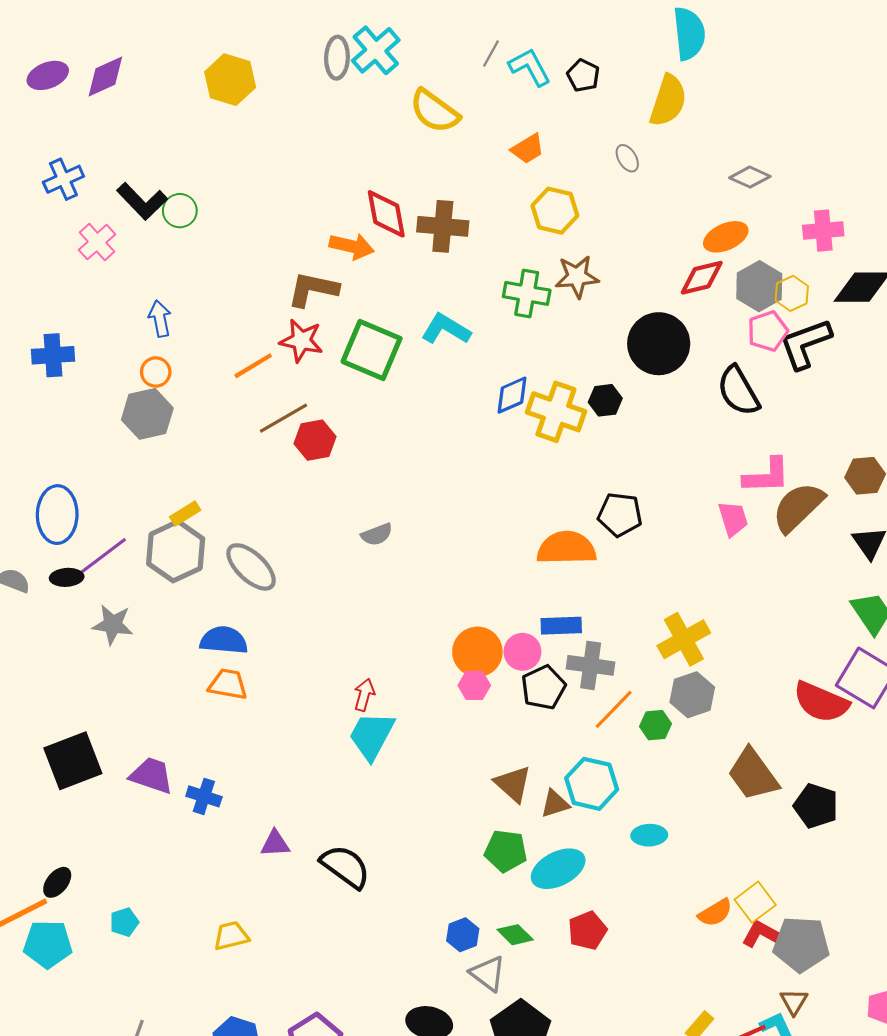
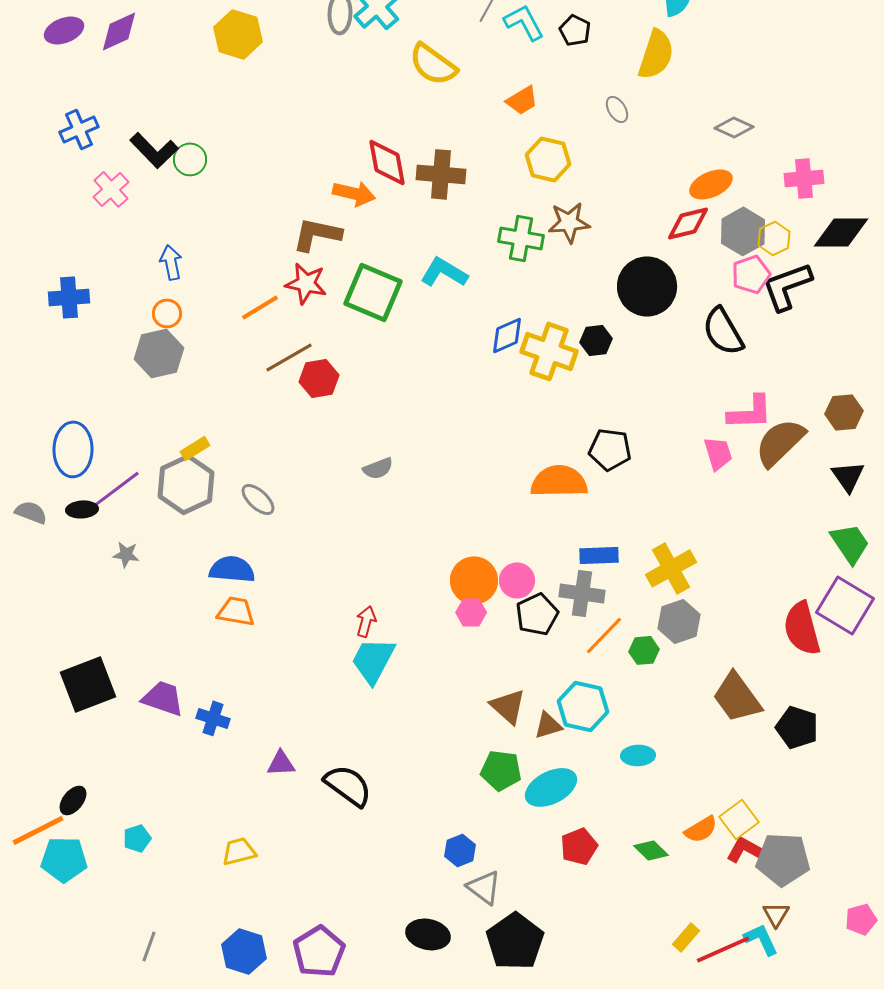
gray ellipse: (251, 567) -> (258, 499), size x0.7
gray star: (113, 625) -> (126, 554), size x0.7
blue rectangle: (561, 626) -> (599, 555), moved
red semicircle: (821, 702) -> (802, 628), turned 52
green diamond: (515, 935) -> (651, 850), moved

